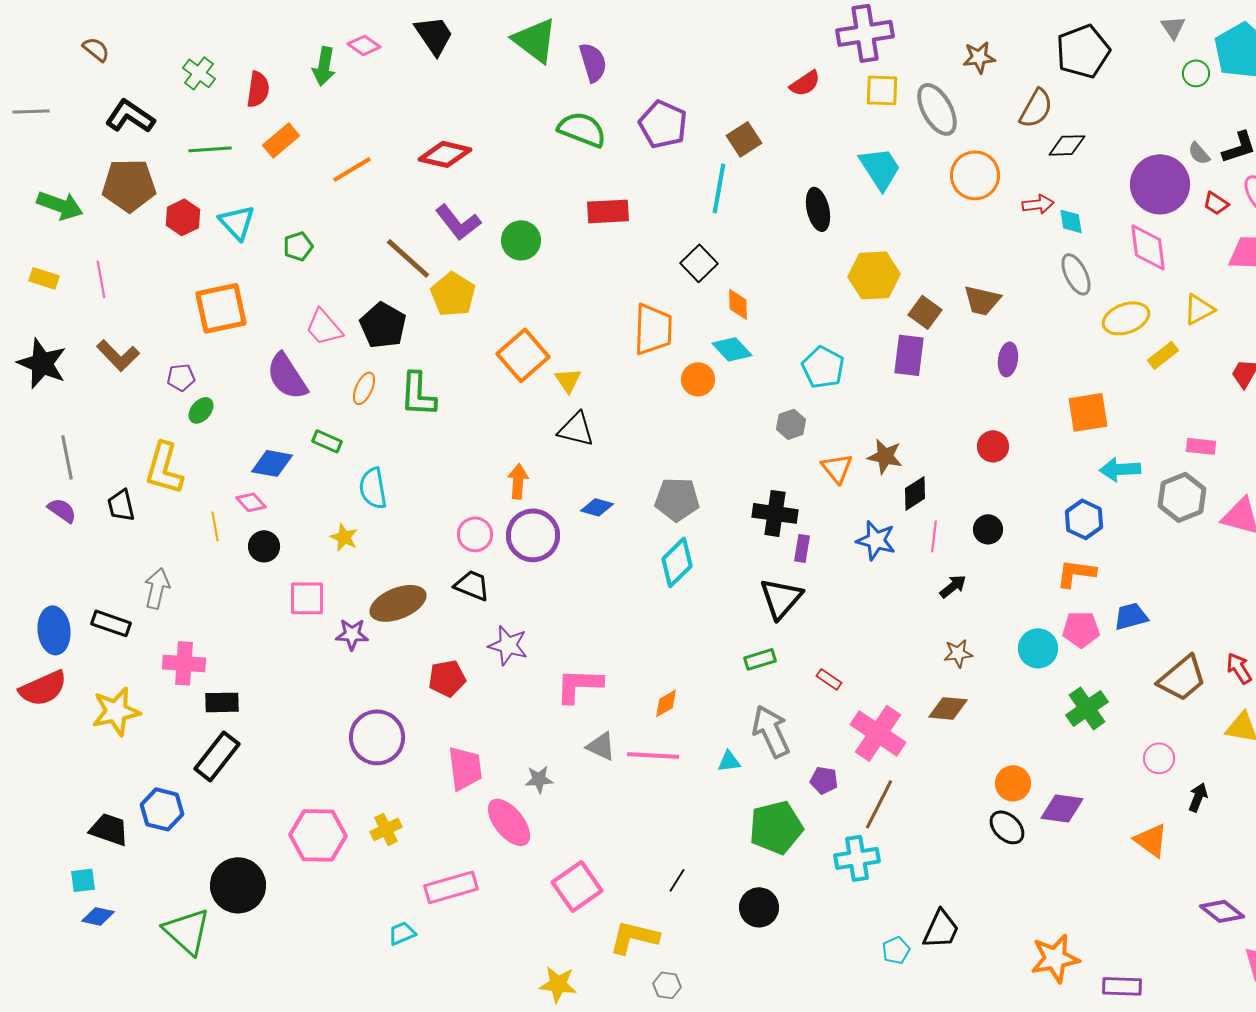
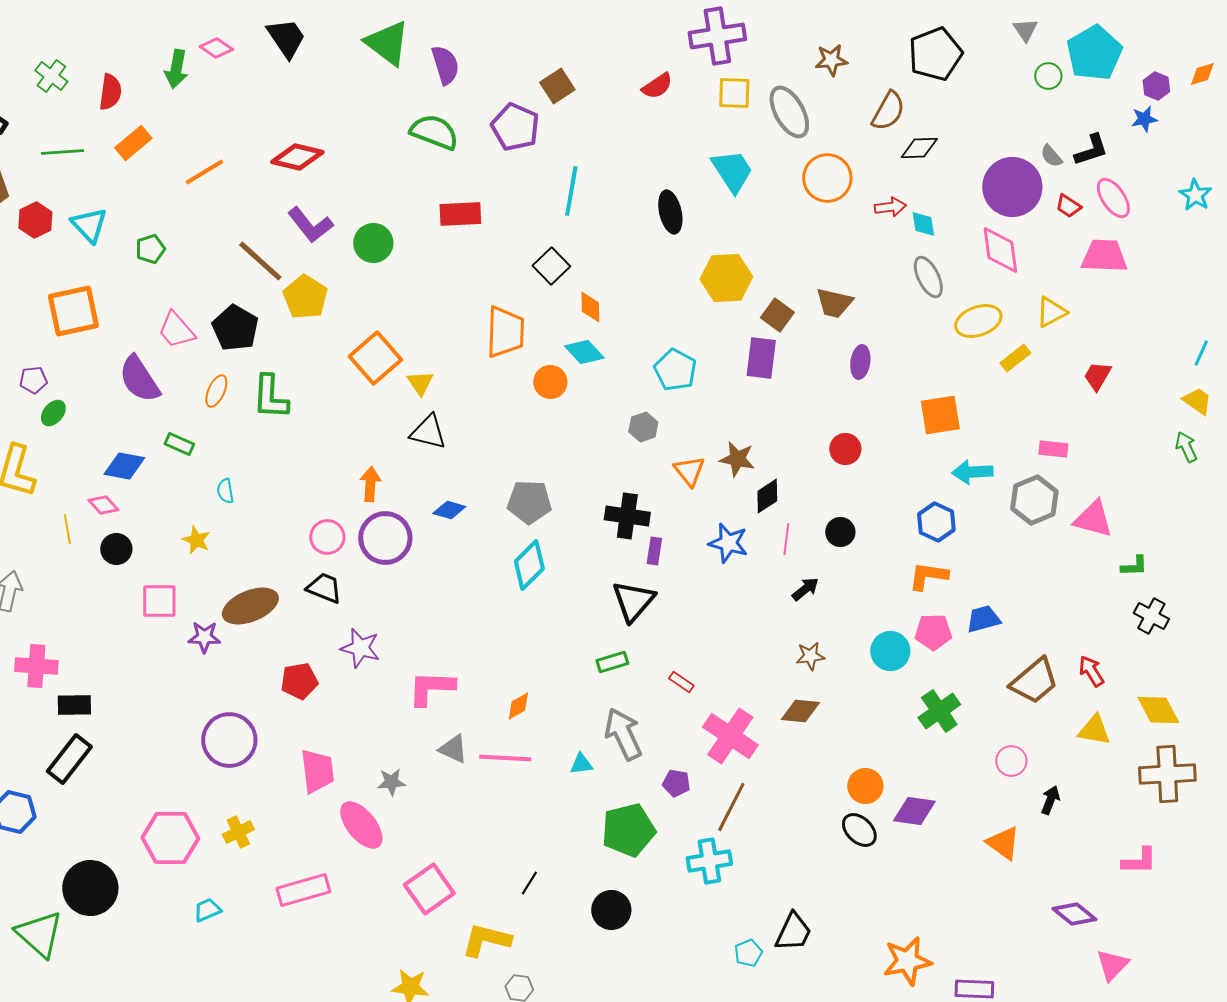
brown square: (744, 139) -> (557, 86), moved
cyan semicircle: (373, 488) -> (225, 491), size x0.6
cyan trapezoid: (402, 933) -> (207, 910), moved

